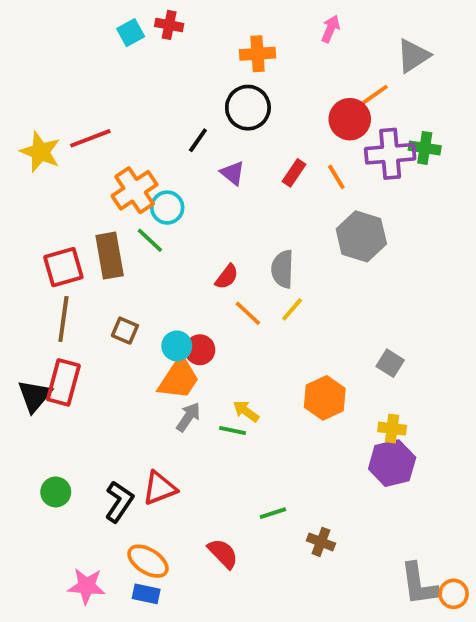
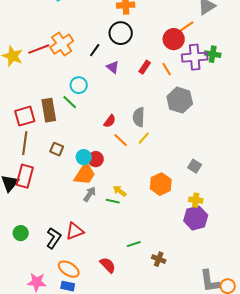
orange cross: (135, 190) -> (62, 44), moved

